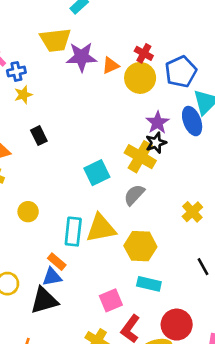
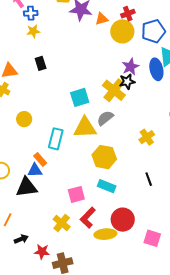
red cross: (144, 53) -> (128, 14), turned 32
yellow triangle: (101, 228) -> (85, 128), moved

